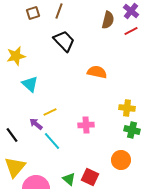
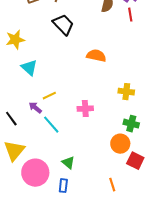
red line: (131, 31) -> (130, 15), turned -72
green cross: (132, 130) -> (131, 124), moved
red square: (90, 177) -> (135, 161), moved

